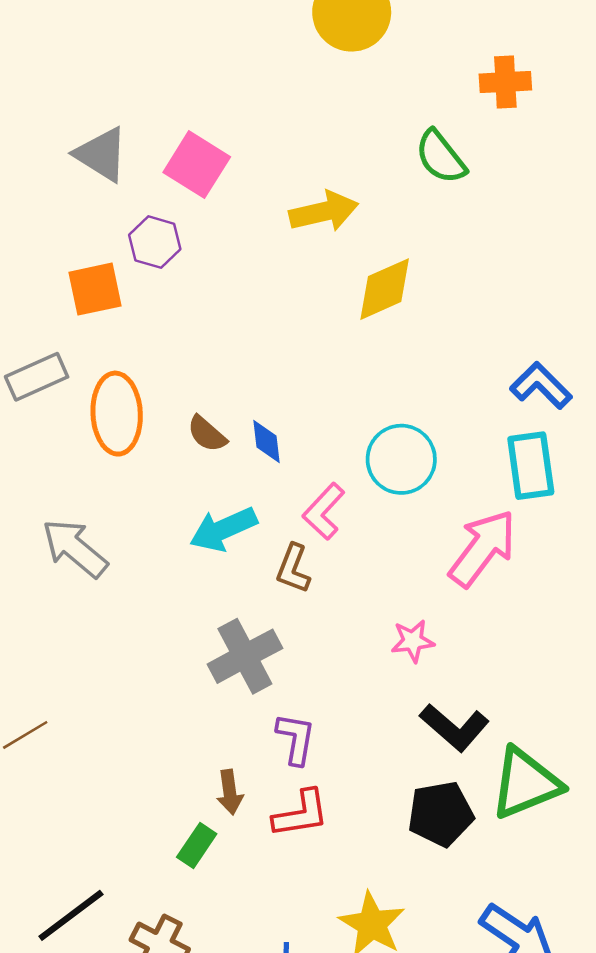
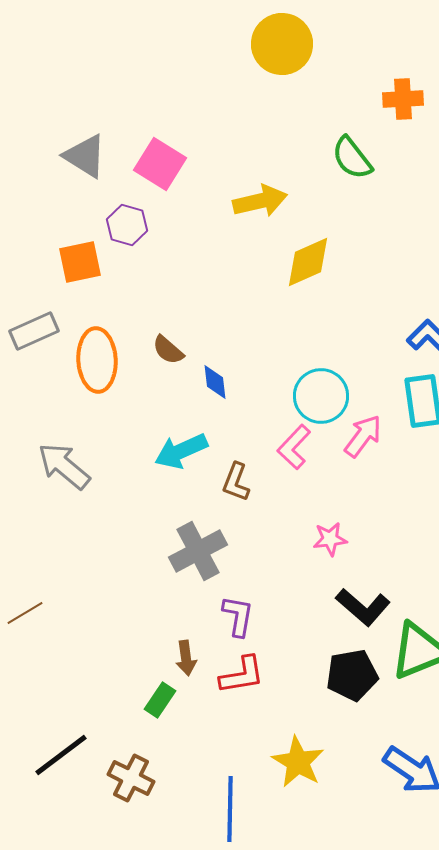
brown semicircle: (207, 434) -> (168, 350), moved
pink L-shape: (324, 511) -> (294, 447), moved
pink arrow: (483, 548) -> (363, 436), moved, size x0.7

